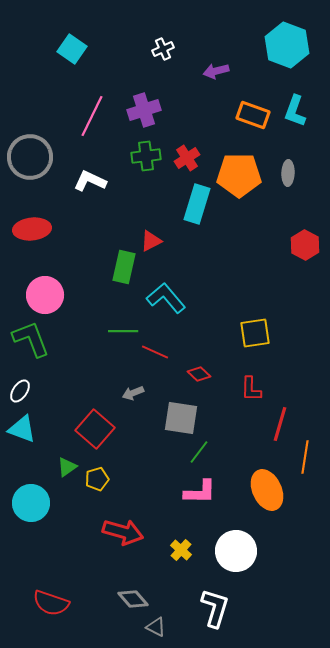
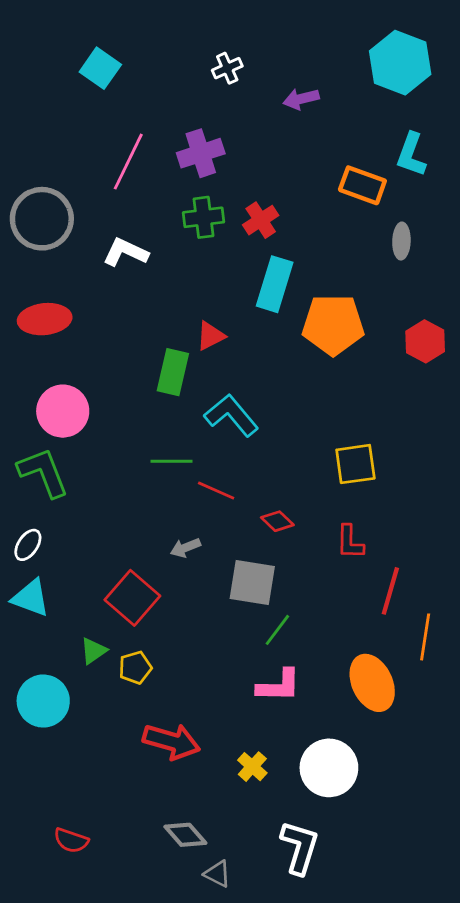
orange rectangle: (253, 115) -> (362, 185), moved
orange pentagon: (239, 175) -> (333, 325), moved
red semicircle: (51, 603) -> (71, 840), size x0.7

